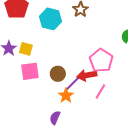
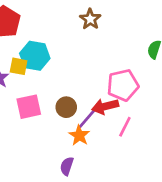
cyan hexagon: (51, 19) -> (35, 56), moved
yellow square: (26, 49) -> (19, 66), moved
pink pentagon: (101, 60) -> (123, 85), turned 30

